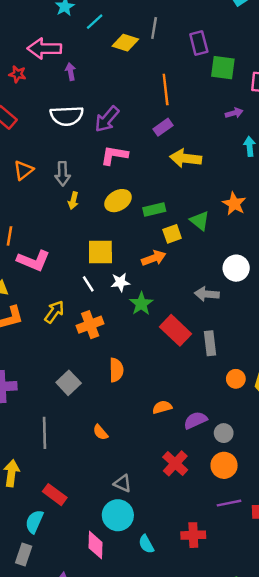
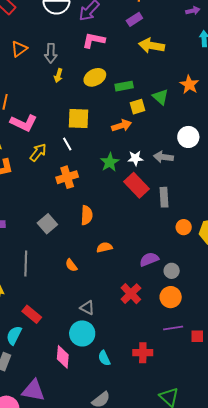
white star: (120, 282) -> (135, 158), moved
yellow arrow: (54, 312) -> (38, 152), moved
orange semicircle: (162, 407) -> (104, 247), moved

